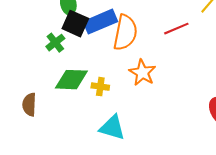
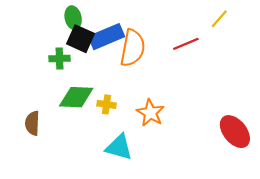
green cross: (55, 43) -> (60, 58), turned 36
orange star: (142, 73) -> (150, 113), moved

